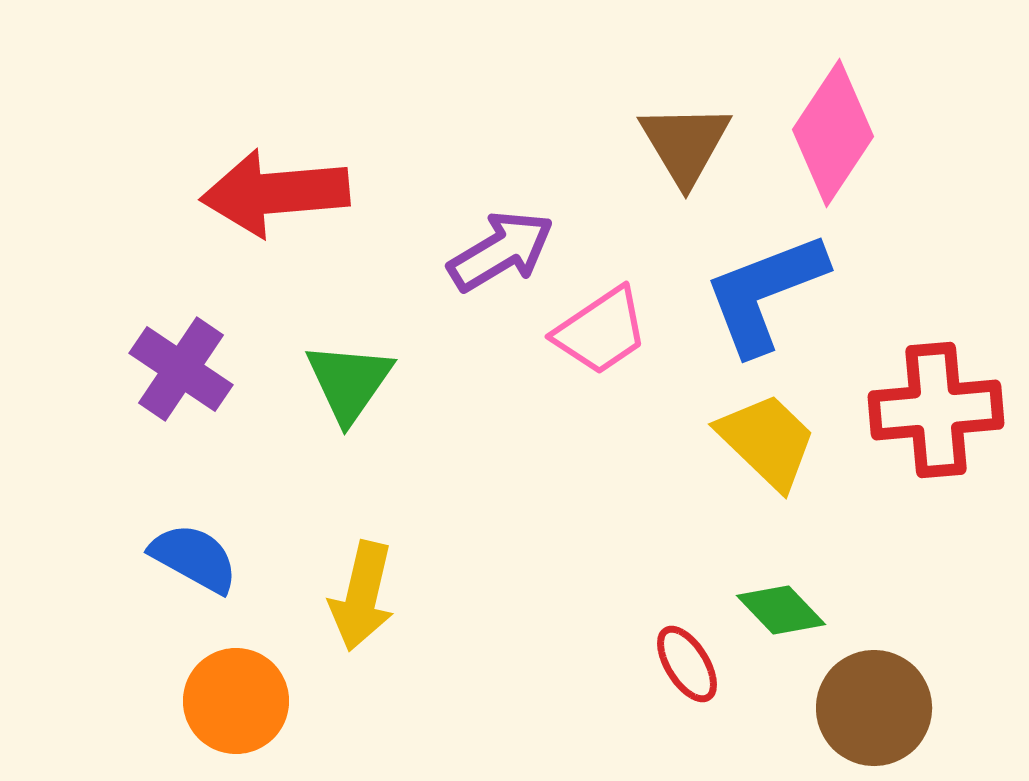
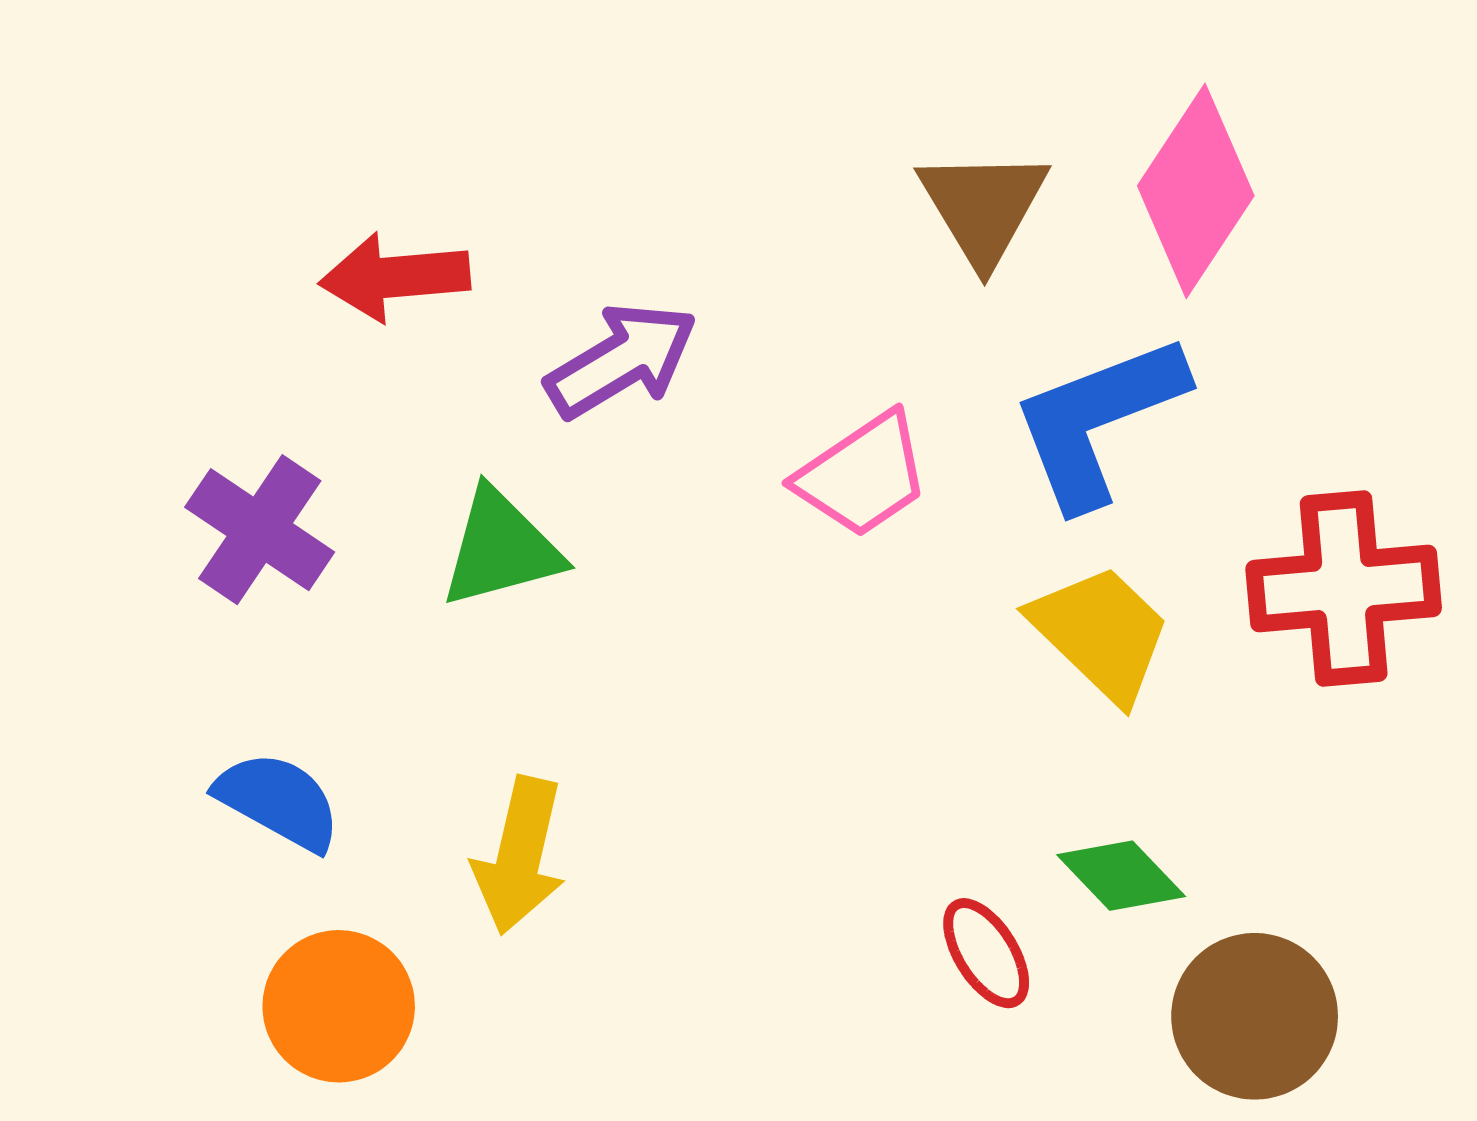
red arrow: (275, 193) -> (395, 277), size x0.7
purple arrow: (501, 251) -> (621, 360), moved
green triangle: (349, 382) -> (501, 548), turned 40

